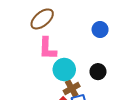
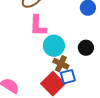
brown cross: (72, 88) -> (61, 64), turned -35

